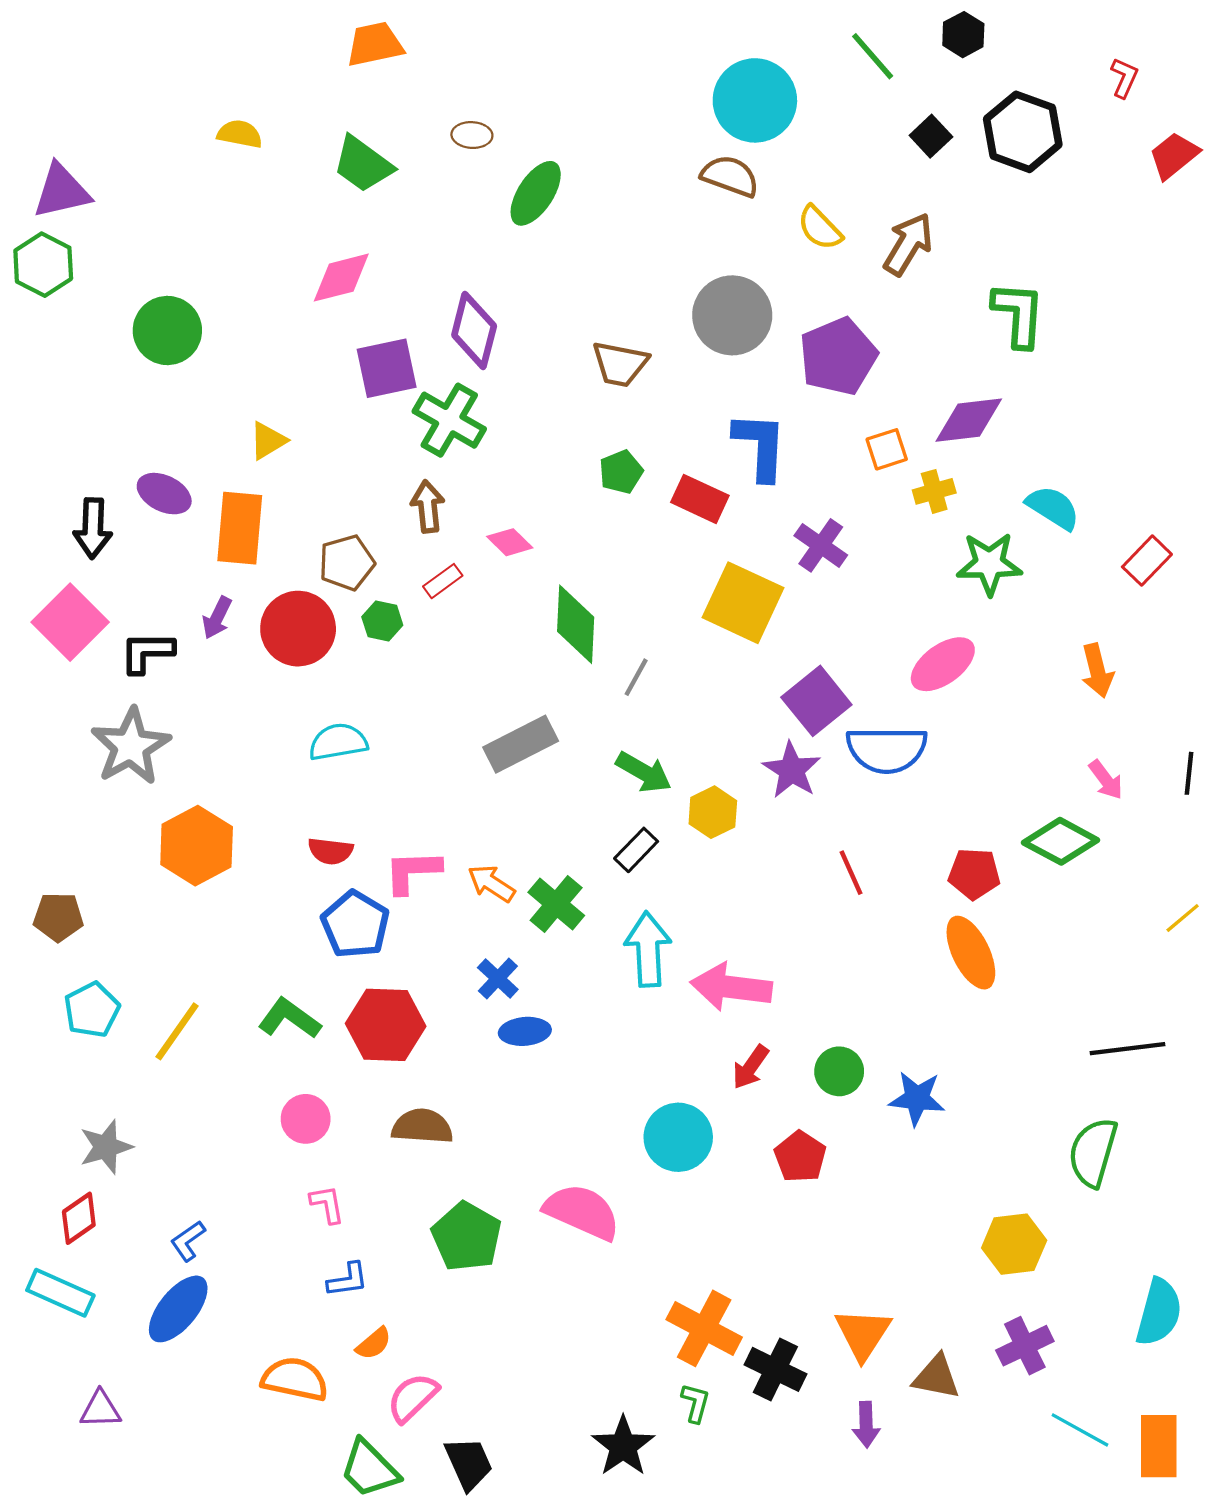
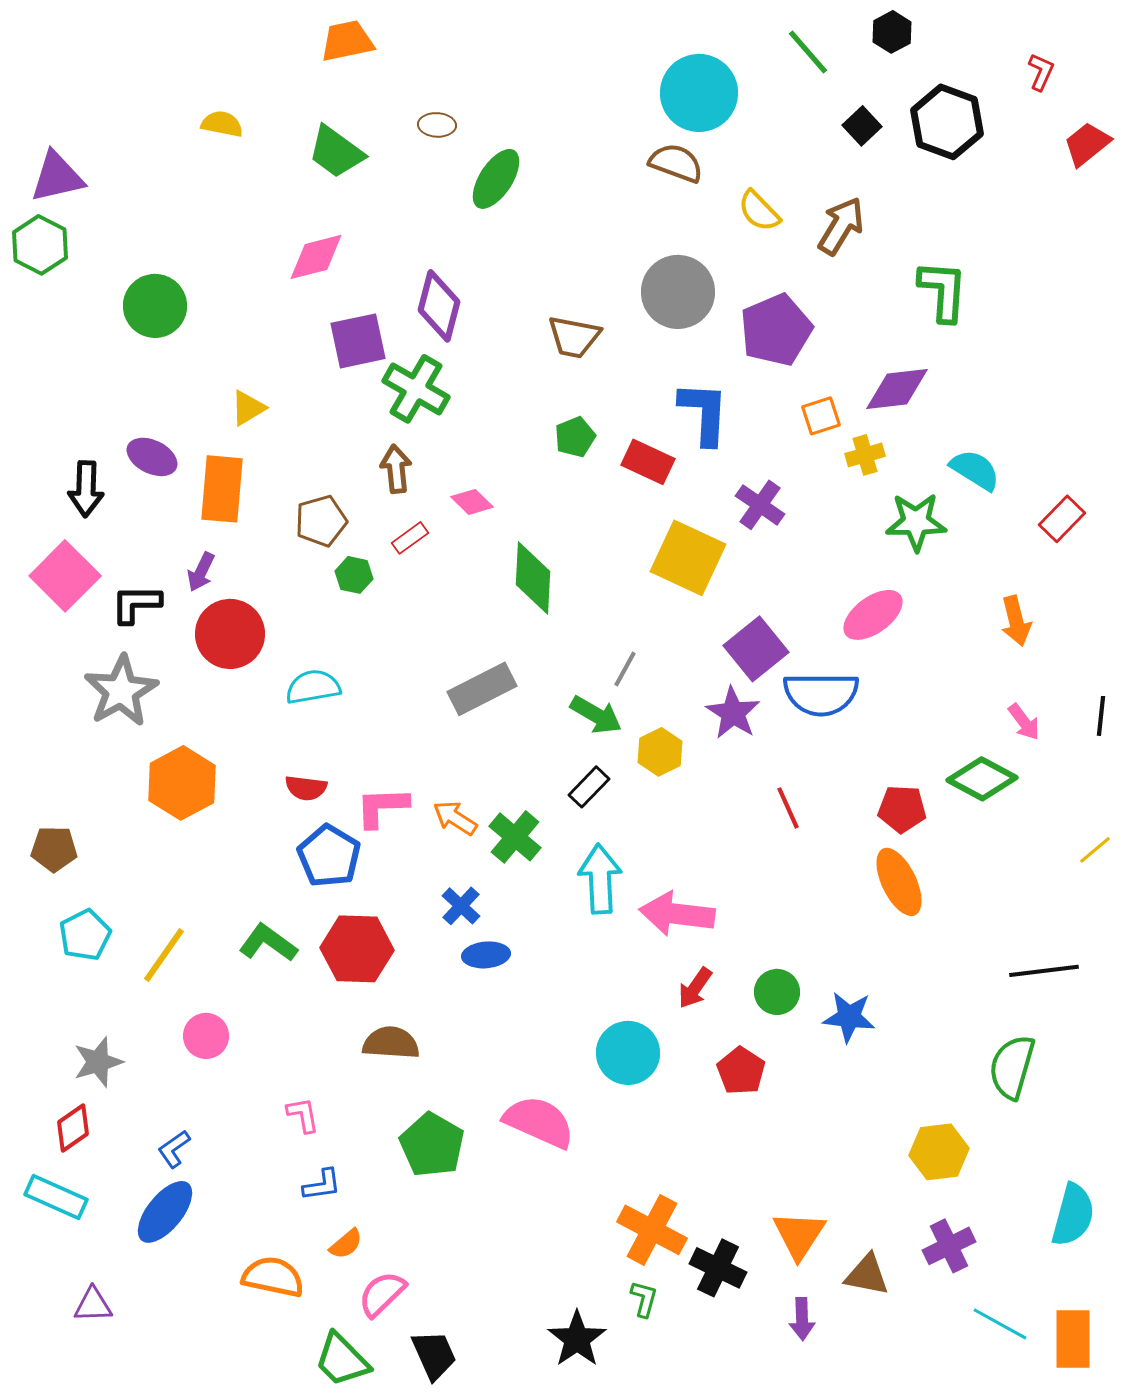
red circle: (298, 629) -> (230, 634), moved
gray line: (636, 677) -> (625, 669), moved
pink circle: (306, 1119) -> (206, 1036), moved

